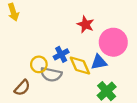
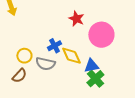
blue triangle: (99, 62) -> (91, 66), moved
yellow circle: (39, 64) -> (24, 56), moved

